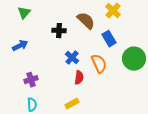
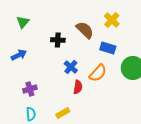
blue rectangle: (109, 39) -> (108, 48), turned -42
orange semicircle: (99, 64) -> (98, 73), turned 66
yellow rectangle: (72, 104) -> (63, 113), moved

